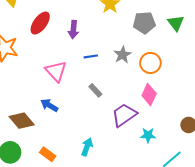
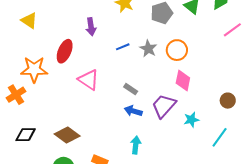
red ellipse: (40, 23) -> (65, 51), moved
purple arrow: (73, 30) -> (91, 27), moved
blue line: (91, 56) -> (123, 47), moved
blue arrow: (49, 105) -> (133, 111), moved

